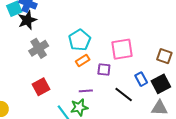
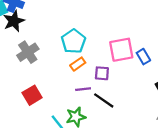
blue rectangle: (141, 79) -> (143, 57), moved
purple line: (86, 91) -> (83, 89), moved
black line: (124, 94) -> (104, 100), moved

